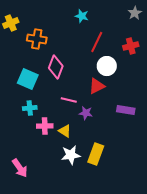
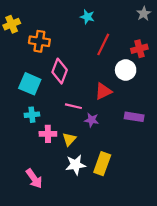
white circle: (107, 66) -> (126, 70), moved
yellow triangle: (65, 131) -> (69, 139), turned 40
pink arrow: (20, 168) -> (34, 179), moved

